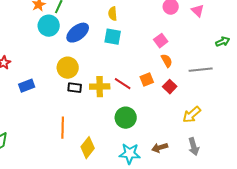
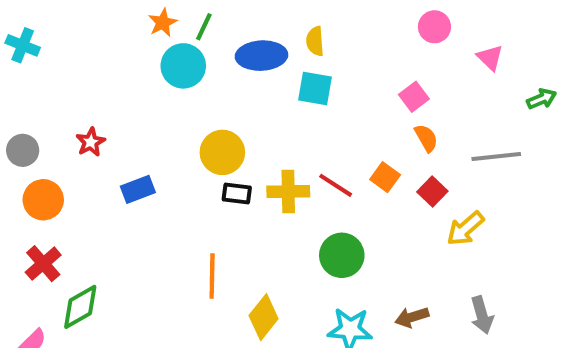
pink triangle: (198, 11) -> (490, 58), moved
blue ellipse: (78, 33) -> (261, 56), moved, turned 35
orange square: (147, 80) -> (385, 177), turned -32
yellow arrow: (192, 115) -> (465, 229), moved

